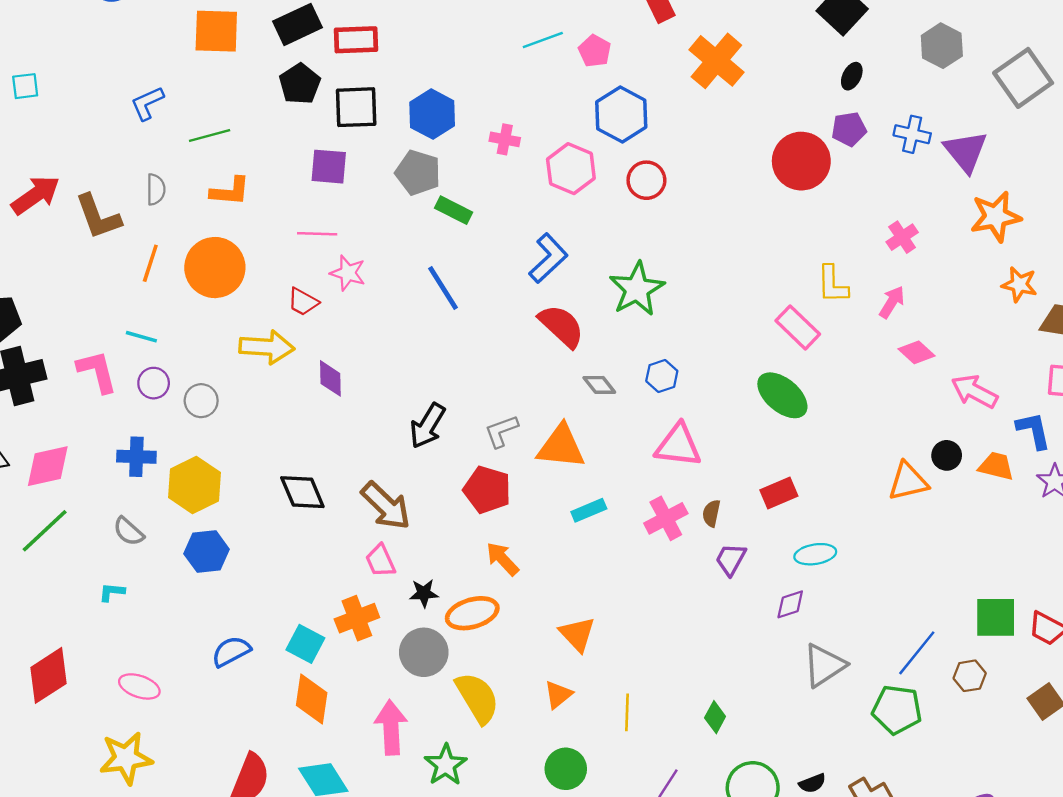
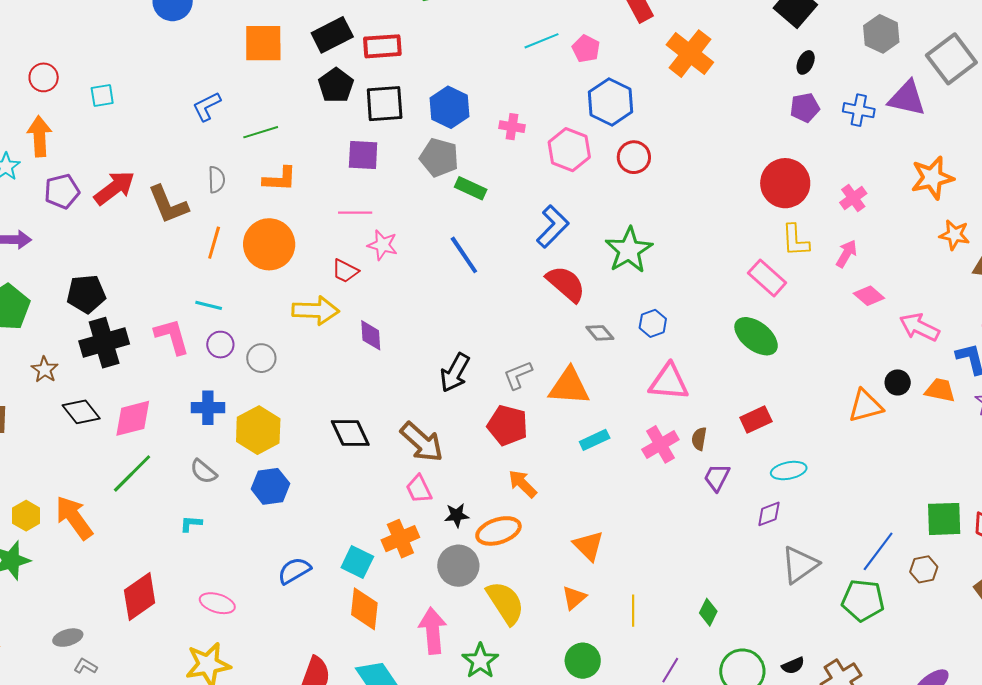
purple triangle: (966, 151) -> (907, 98), moved, turned -36
red circle: (801, 161) -> (785, 183), moved

